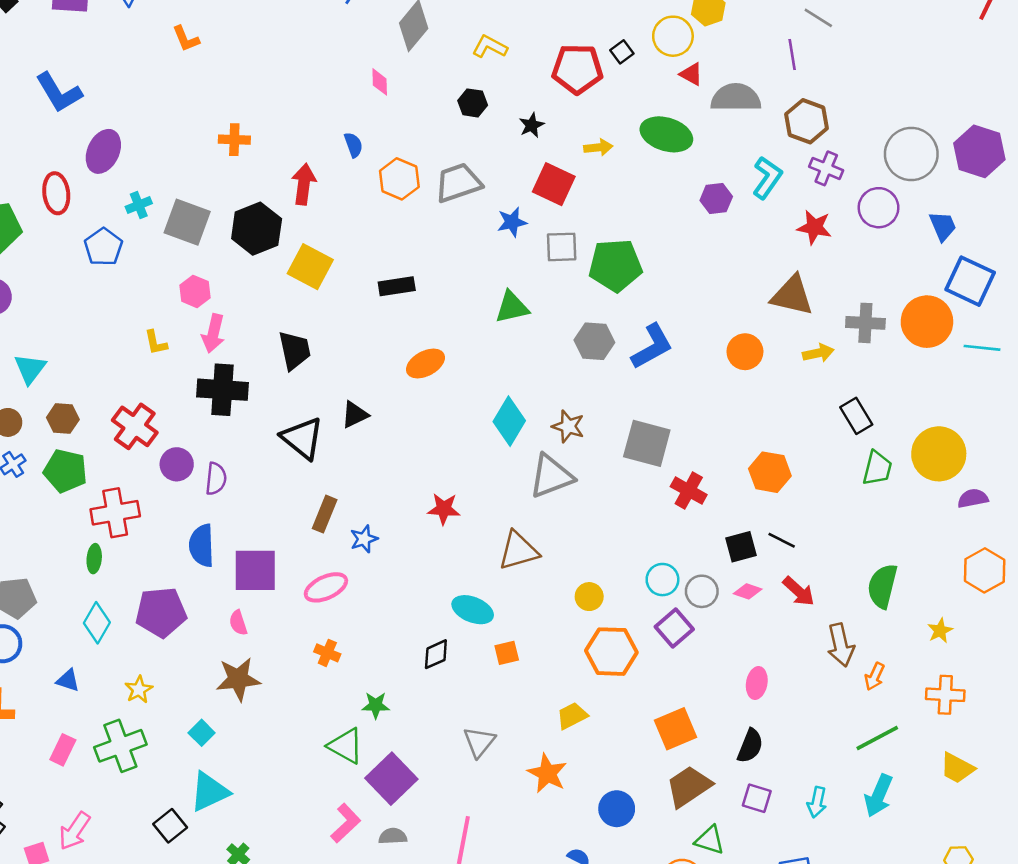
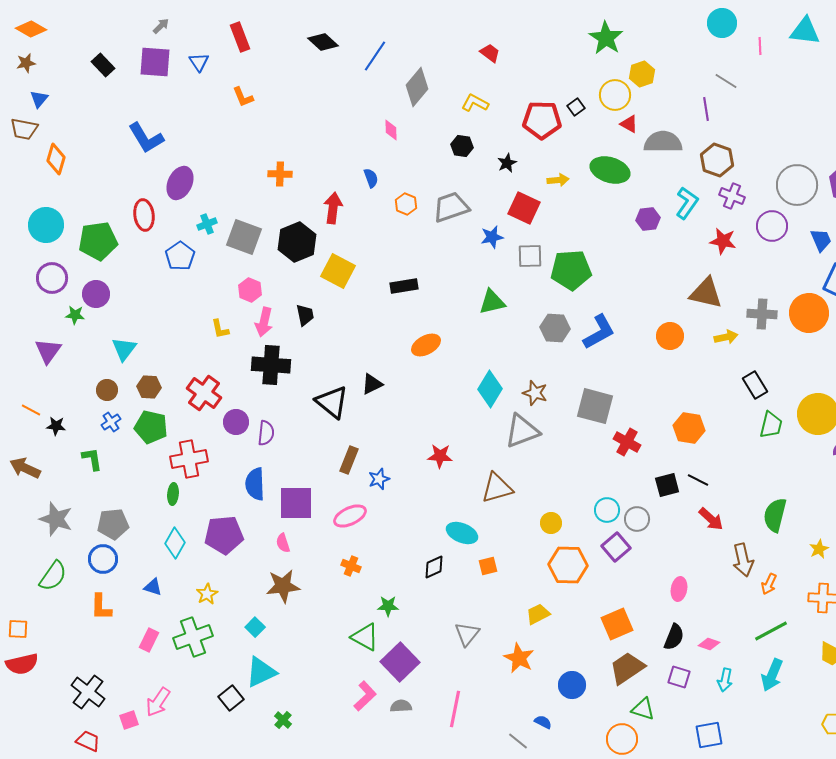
orange hexagon: (399, 179) -> (406, 204), size x0.7
black trapezoid: (295, 350) -> (305, 315), moved, size x0.7
pink diamond: (748, 591) -> (709, 644), moved

